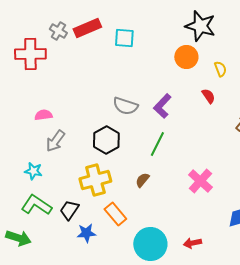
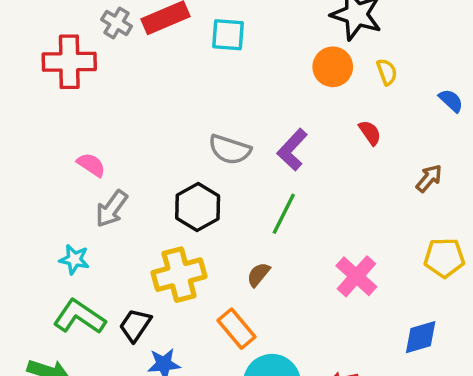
yellow semicircle: (220, 69) -> (387, 72), moved
pink semicircle: (43, 115) -> (91, 165), turned 42
orange rectangle: (115, 214) -> (236, 329), moved

